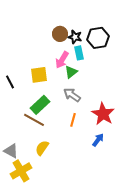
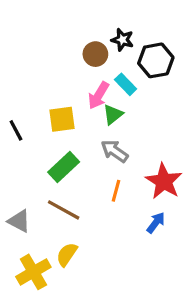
black star: (75, 37) -> (122, 40), moved
cyan rectangle: (79, 53) -> (126, 84), turned -32
brown line: (34, 120) -> (64, 210), moved
yellow semicircle: (42, 148) -> (67, 254), moved
gray triangle: (11, 151) -> (19, 221), moved

